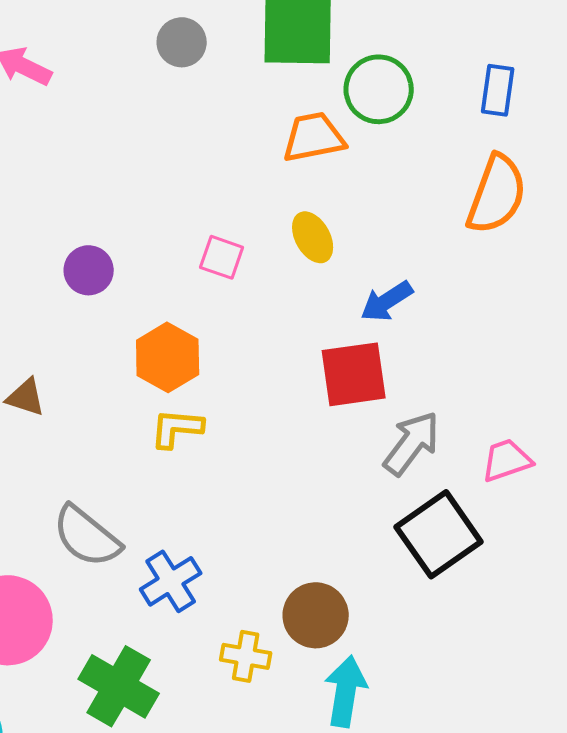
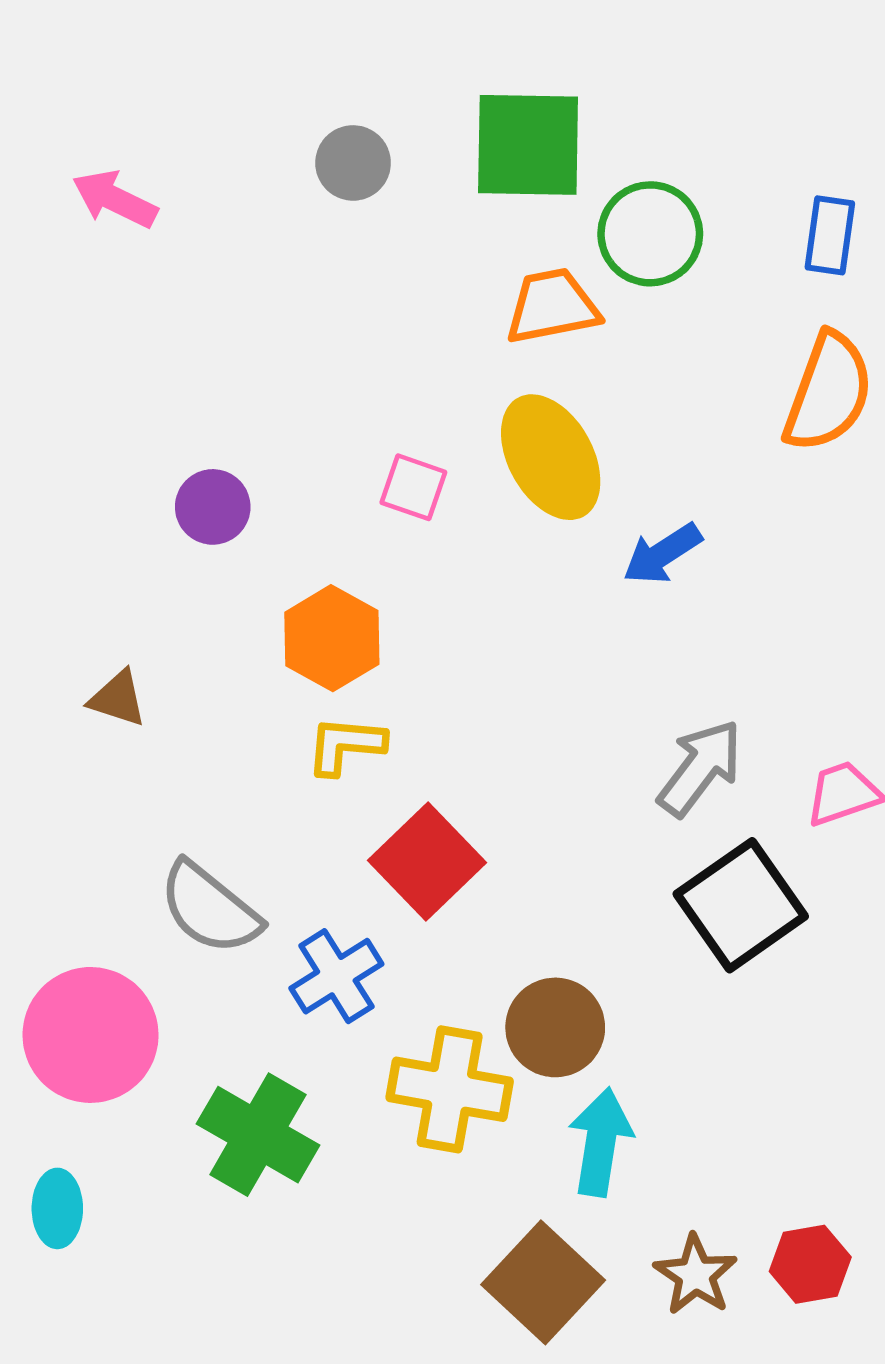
yellow ellipse: (313, 237) -> (551, 457), size x1.6
red square: (354, 374) -> (427, 861), moved, turned -36
yellow cross: (246, 656) -> (450, 1089), size x1.6

